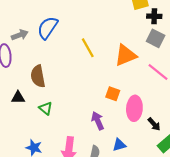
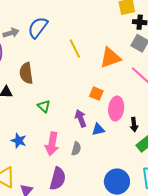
green triangle: (46, 108) -> (44, 106), moved
black arrow: (154, 124) -> (134, 125), turned 32
blue triangle: (119, 145) -> (98, 129), moved

